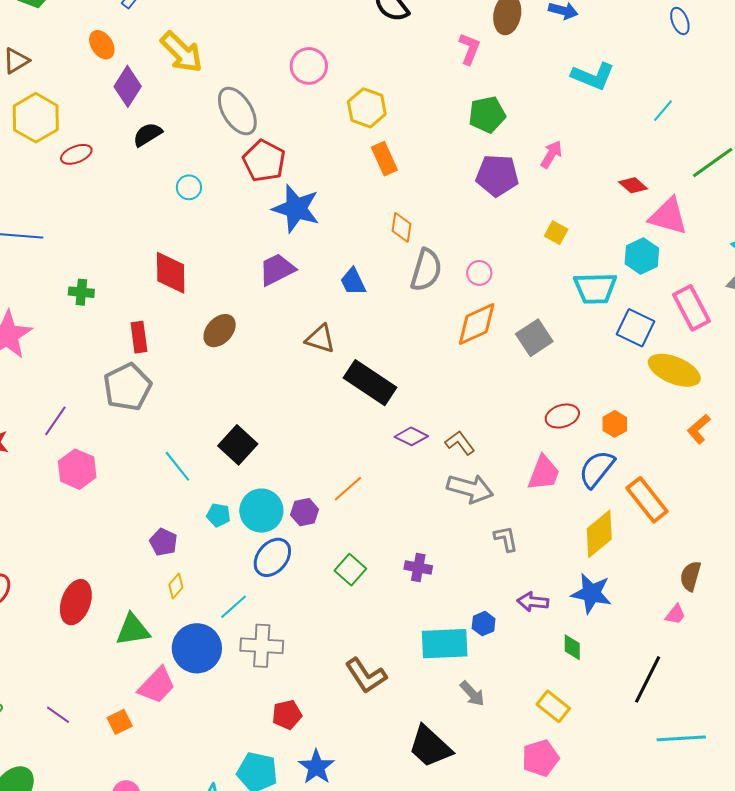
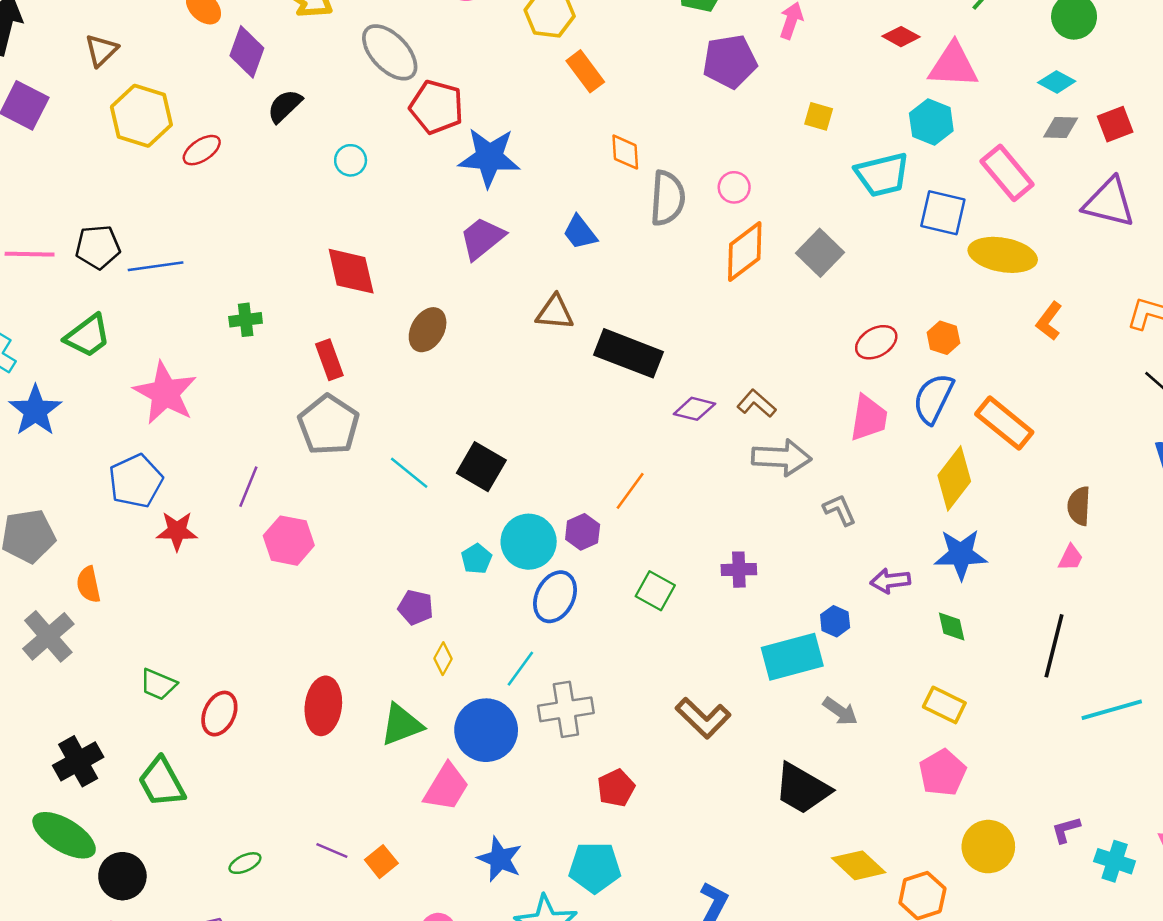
cyan line: (177, 466) -> (409, 473), moved
cyan pentagon: (218, 515) -> (477, 559), turned -30
orange square: (120, 722) -> (381, 862), moved
blue star: (316, 767) -> (500, 859), moved

